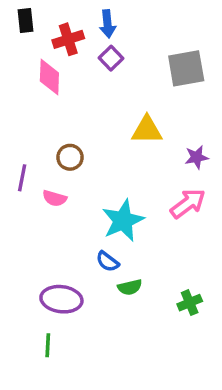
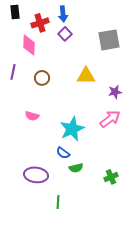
brown circle: (70, 157) -> (42, 78), moved
purple line: (22, 178) -> (13, 72), moved
green line: (48, 345) -> (58, 202), moved

